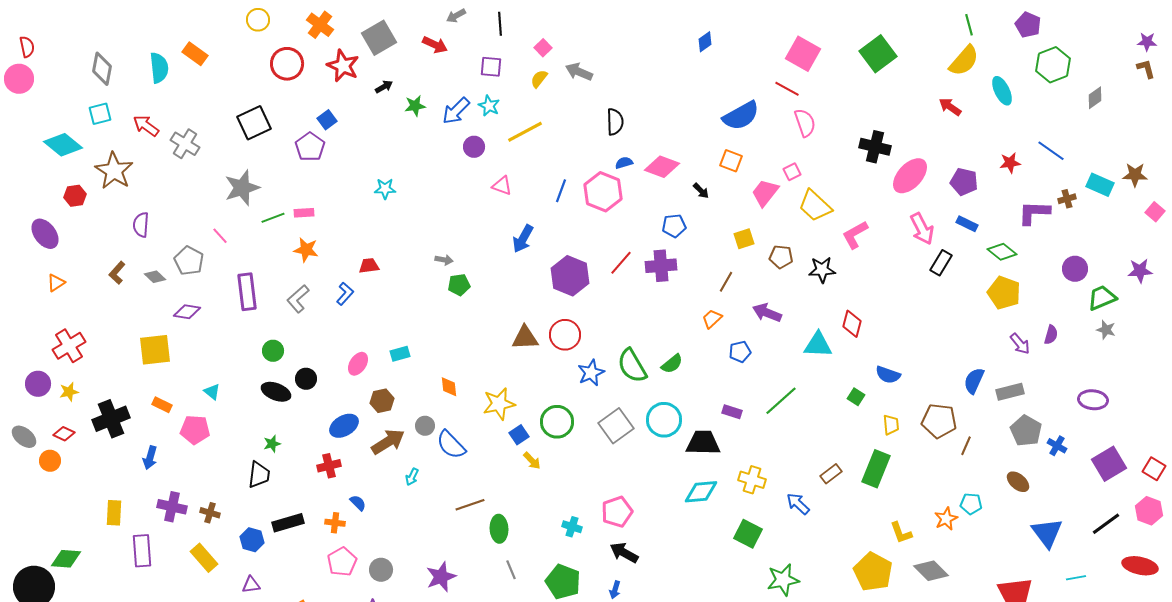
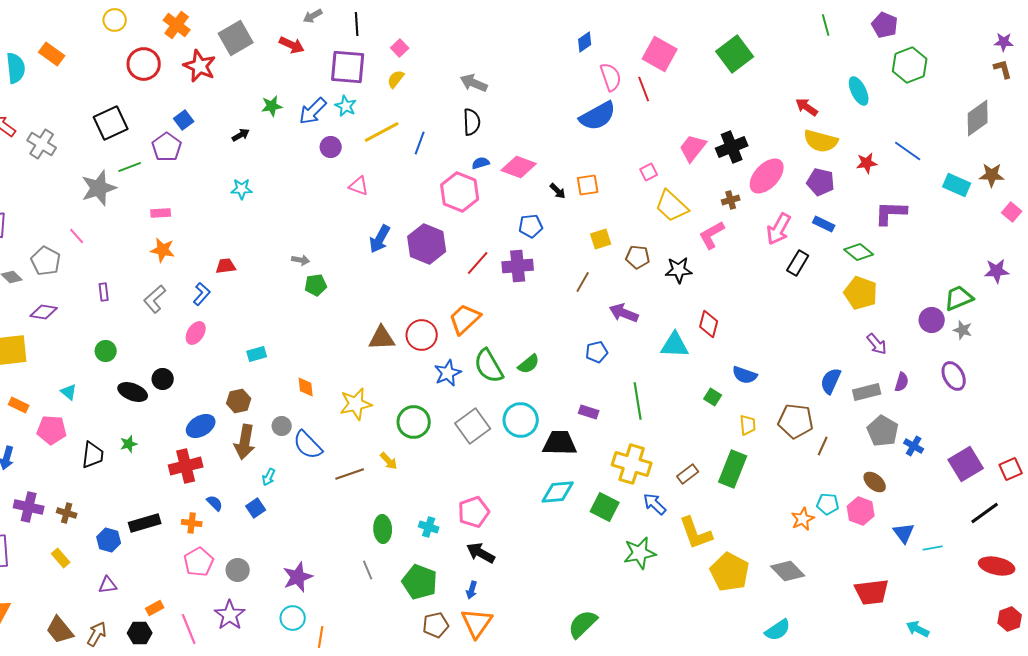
blue diamond: (705, 42) -> (585, 42), moved
yellow semicircle: (964, 61) -> (821, 141), moved, turned 64
purple square: (491, 67) -> (348, 67), size x1.6
gray arrow: (579, 72) -> (474, 83), moved
black arrow: (384, 87) -> (241, 135), moved
red line: (787, 89) -> (644, 89), turned 40
gray diamond: (1095, 98) -> (978, 118), moved, size x1.6
pink semicircle: (805, 123) -> (611, 77), moved
black cross: (875, 147) -> (732, 147), turned -36
orange square: (731, 161) -> (588, 185), moved, turned -30
blue line: (561, 191) -> (420, 143), moved
pink trapezoid: (765, 193) -> (693, 148), moved
brown cross: (1067, 199) -> (731, 200), moved
green line: (273, 218) -> (130, 167), moved
pink arrow: (922, 229) -> (779, 229), turned 56
purple circle: (1075, 269) -> (932, 320), moved
purple hexagon: (570, 276) -> (427, 244), moved
purple rectangle: (247, 292) -> (104, 292), size x0.5
orange trapezoid: (712, 319) -> (465, 319), moved, size x1.6
purple semicircle: (1051, 335) -> (902, 382), moved
green circle: (273, 351) -> (106, 351), moved
pink ellipse: (358, 364) -> (196, 333), moved
purple ellipse: (1093, 400) -> (954, 376), moved, turned 56
green line: (781, 401) -> (638, 401), turned -57
blue square: (519, 435) -> (256, 508), moved
brown arrow: (388, 442) -> (245, 442), turned 132
red cross: (329, 466) -> (186, 466), size x1.4
red square: (1154, 469) -> (1011, 469), turned 35
black trapezoid: (259, 475) -> (93, 455), moved
yellow cross: (752, 480) -> (632, 464), moved, size x1.4
brown line: (470, 505) -> (350, 474), moved
pink hexagon: (1149, 511) -> (861, 511), moved
black line: (1106, 524) -> (985, 513), moved
green ellipse: (499, 529) -> (383, 529), moved
yellow L-shape: (901, 533) -> (696, 533), moved, size x1.5
blue triangle: (1047, 533) -> (904, 533), size x0.7
green square: (748, 534) -> (605, 507), moved
yellow rectangle: (204, 558) -> (61, 558), size x0.7
cyan line: (1076, 578) -> (933, 548), moved
green star: (783, 580) -> (640, 553), moved

